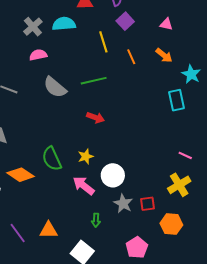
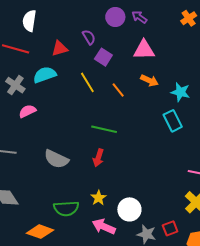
pink triangle: (166, 24) -> (144, 50), size x1.6
green line: (94, 81) -> (104, 129), moved, turned 40
gray semicircle: (55, 87) -> (56, 159), moved
red arrow: (95, 118) -> (98, 158), turned 102
green semicircle: (52, 159) -> (66, 208), turned -55

